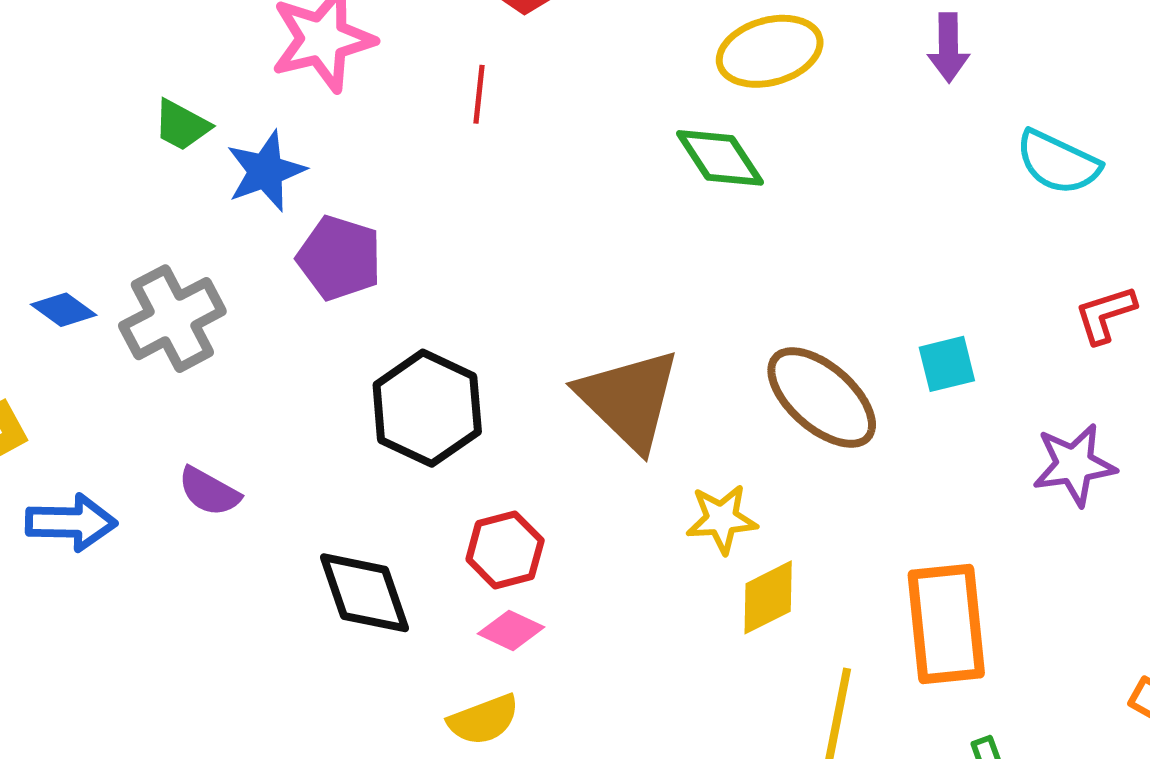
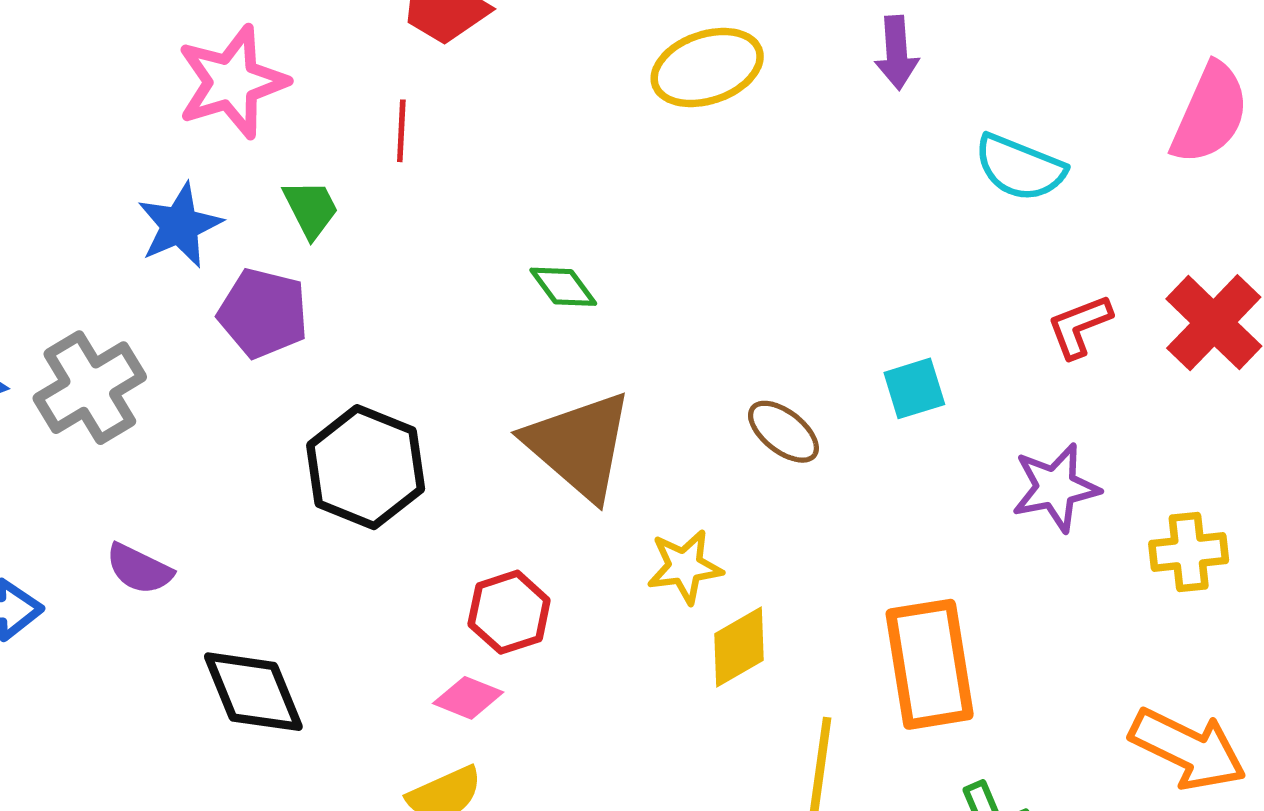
green trapezoid: (182, 125) -> (311, 209), moved, turned -142
green diamond: (720, 158) -> (563, 287), moved, size x0.7
brown ellipse: (822, 398) -> (783, 432), size x0.6
red hexagon: (505, 550) -> (509, 612), moved
black diamond: (365, 593) -> (253, 692), moved

